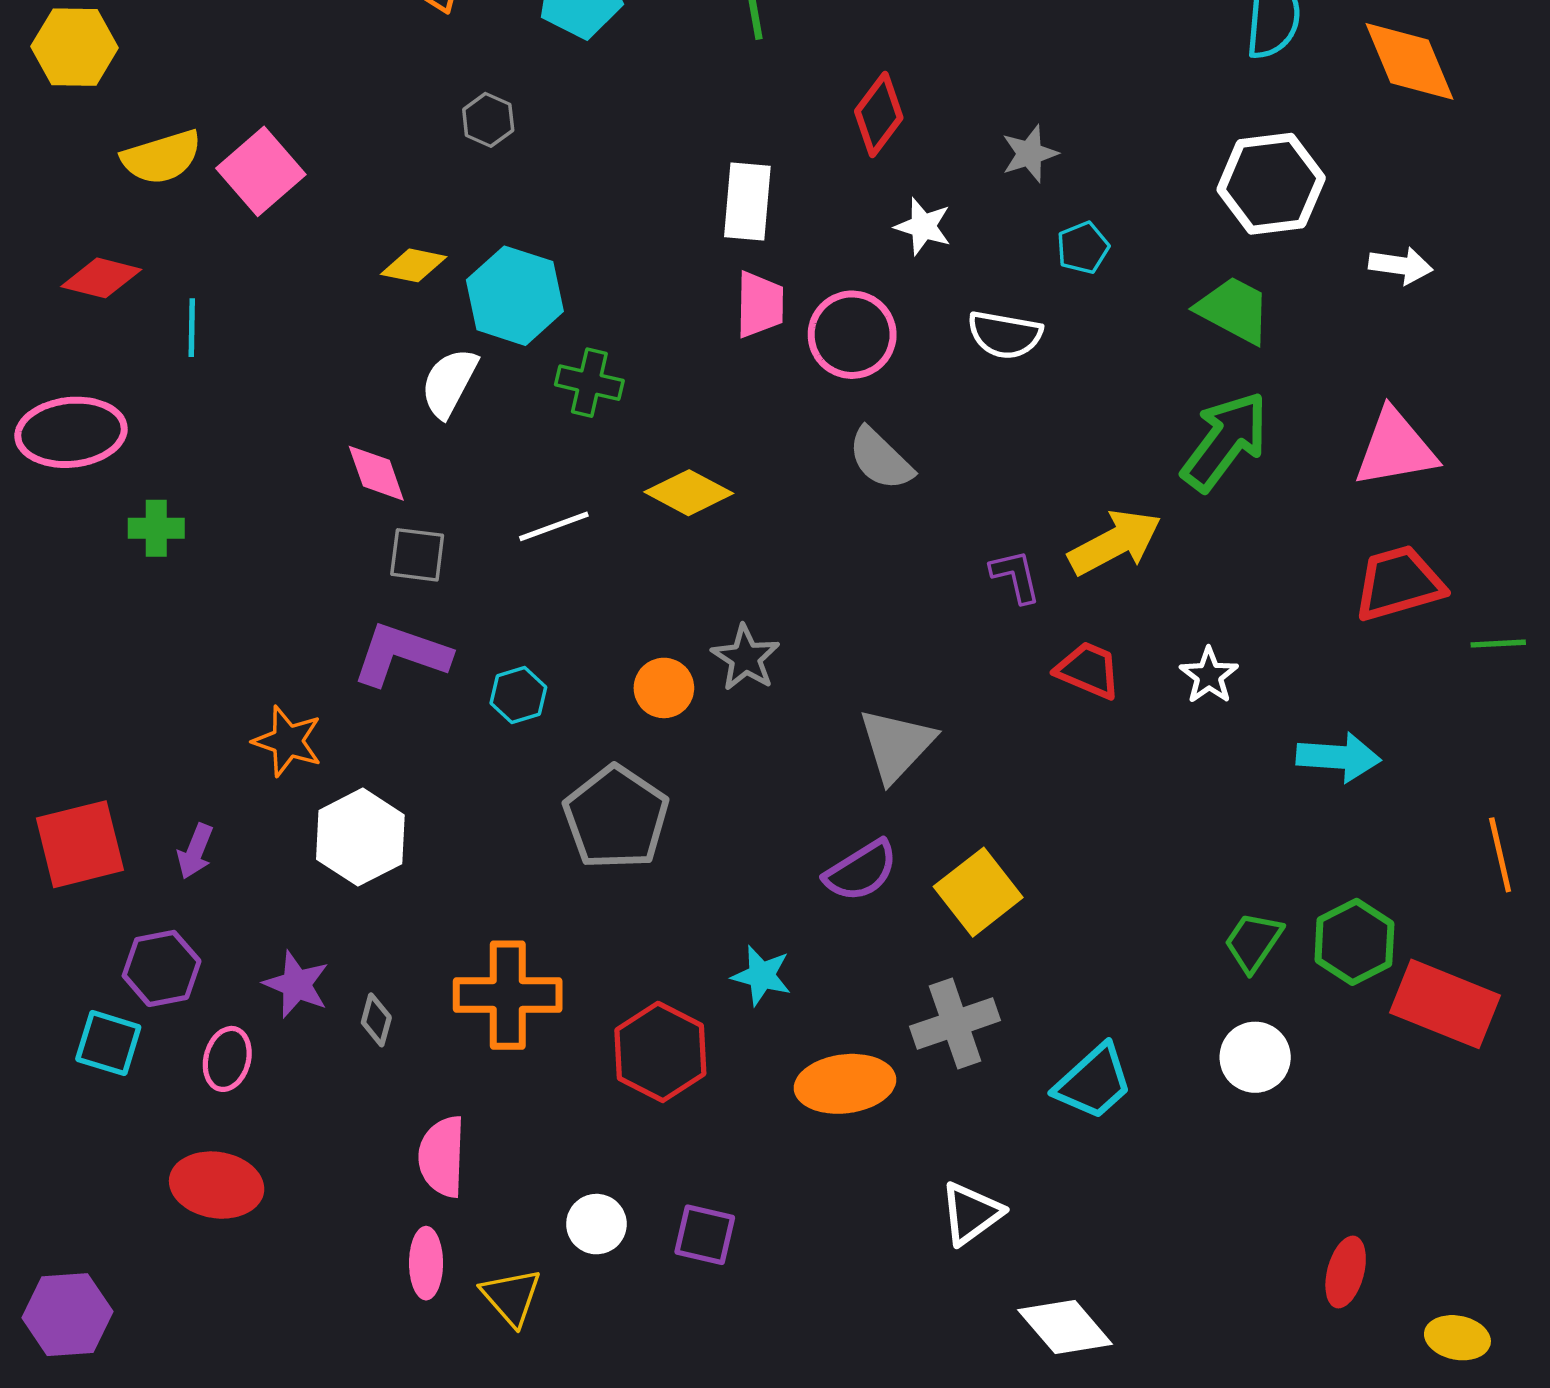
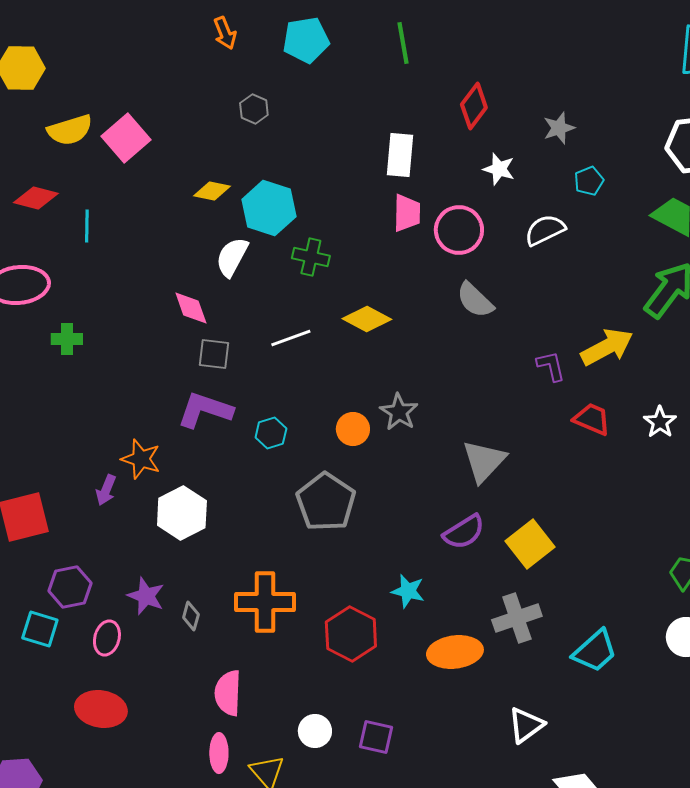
white semicircle: (1005, 335) -> (545, 230), turned 144
purple arrow: (195, 851) -> (106, 490), moved

